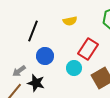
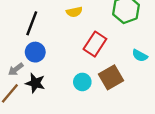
blue circle: (45, 56) -> (35, 52), moved
cyan circle: (74, 68) -> (82, 82), moved

